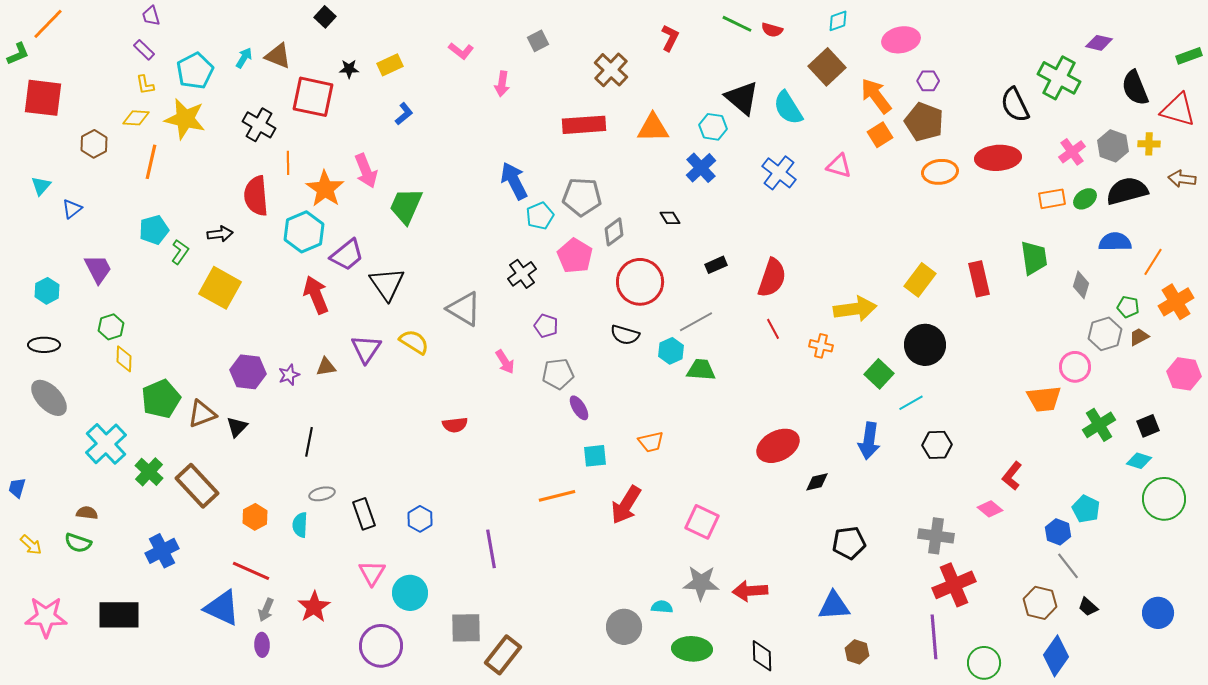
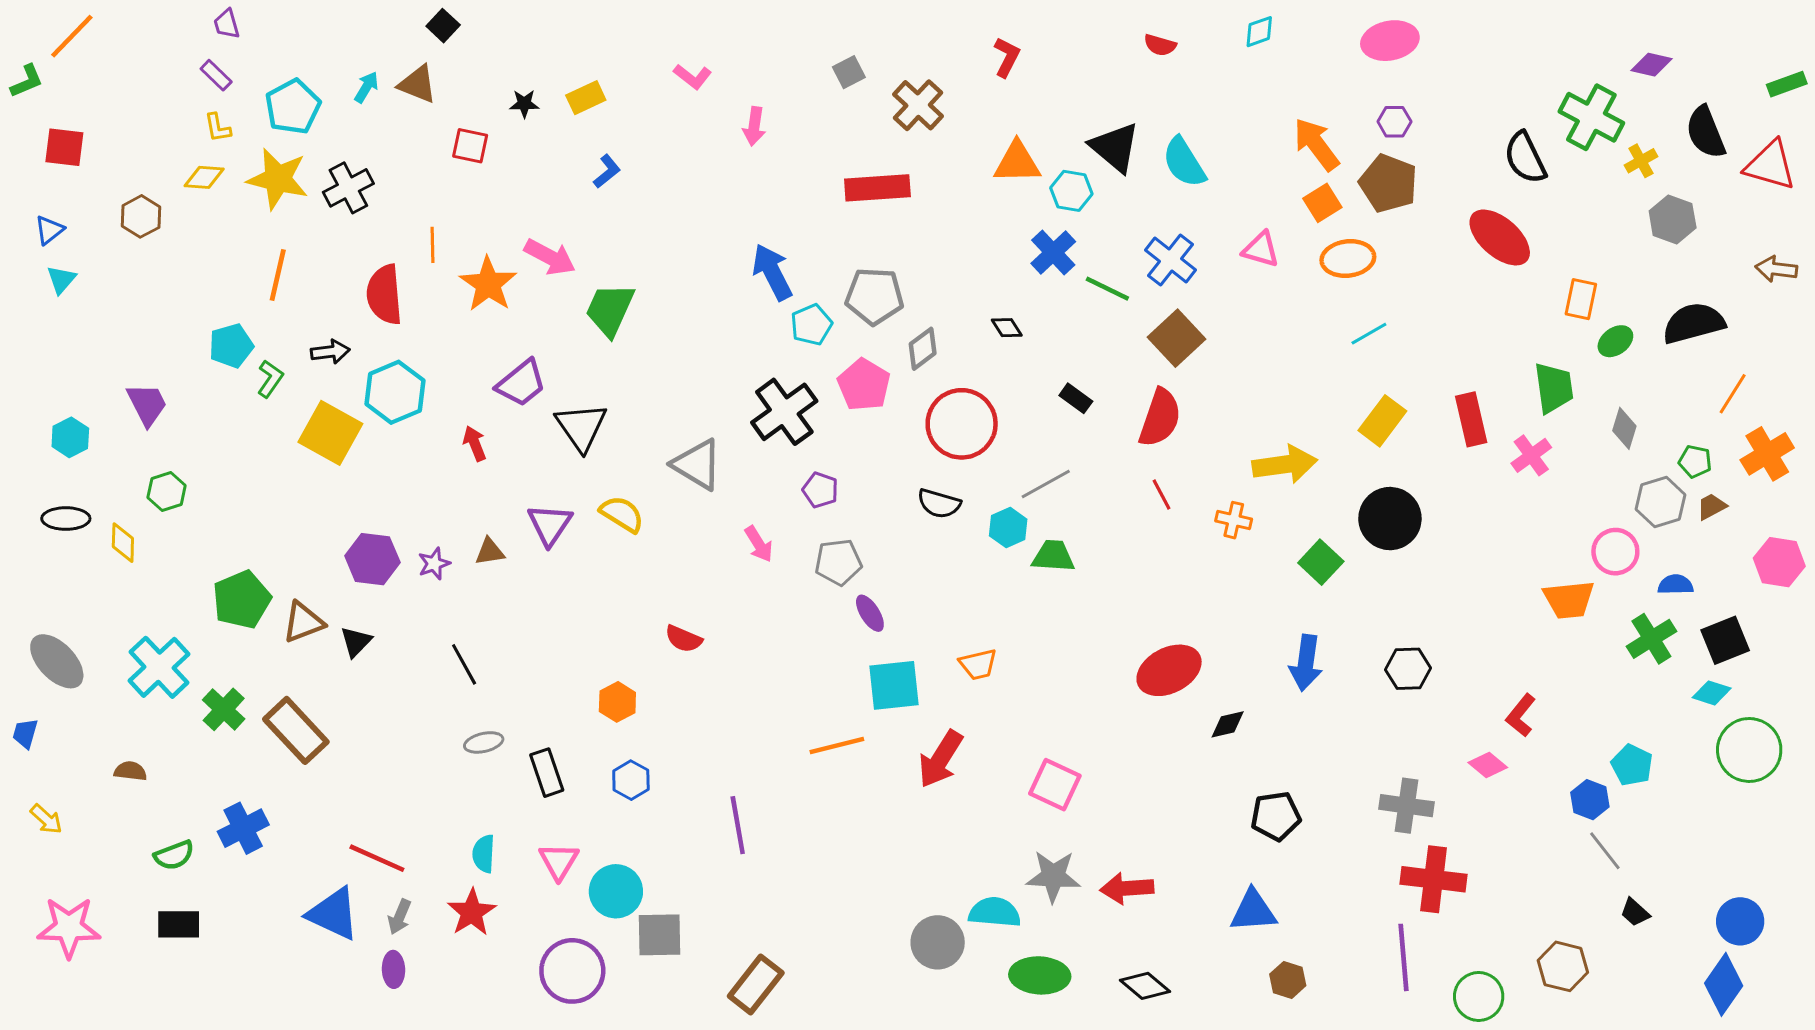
black square: (325, 17) -> (443, 26), moved
green line: (737, 24) -> (1107, 289), moved
pink ellipse: (901, 40) -> (1390, 41), moved
gray square: (538, 41) -> (849, 72), moved
brown square: (827, 67) -> (1177, 338), moved
red square: (313, 97) -> (470, 146), size x0.6
red square: (43, 98) -> (64, 147), size x0.7
black cross: (259, 125) -> (348, 188), moved, turned 32
orange triangle: (653, 128) -> (1017, 162), moved
yellow cross: (1149, 144) -> (1641, 161), moved, turned -30
pink cross: (1072, 152) -> (1531, 455), moved
red ellipse: (998, 158) -> (1500, 237), turned 45
orange line: (151, 162) -> (278, 275), moved
pink arrow: (366, 171) -> (550, 257), turned -40
orange ellipse: (940, 172) -> (1348, 259), moved
black semicircle: (1127, 191) -> (1694, 323), moved
orange rectangle: (1052, 199) -> (1581, 299), turned -68
green ellipse: (1085, 199) -> (1615, 341), moved
blue triangle: (72, 209) -> (49, 230), moved
cyan hexagon: (304, 232) -> (395, 392), moved
blue semicircle: (1115, 242) -> (1676, 585), moved, size x0.7
black rectangle: (716, 265) -> (1076, 398), turned 60
black cross: (522, 274) -> (784, 412), size x1.5
red arrow: (316, 295) -> (475, 443), size x0.6
yellow diamond: (124, 359) -> (123, 543), moved
gray ellipse: (49, 398) -> (57, 661), moved
cyan line: (911, 403) -> (1369, 334), moved
red semicircle: (455, 425) -> (684, 639), turned 30
black square: (1148, 426) -> (1725, 640), size x1.4
black line: (309, 442) -> (464, 664), turned -40
cyan square: (595, 456) -> (894, 685), size x1.5
orange hexagon: (255, 517) -> (617, 702), moved
cyan semicircle: (300, 525) -> (484, 854), moved
green semicircle: (78, 543) -> (174, 855), moved, turned -40
red cross: (954, 585) -> (1434, 879), turned 30
brown hexagon: (1040, 603) -> (1563, 966), moved
cyan semicircle: (662, 607) -> (995, 912), size x1.6
black rectangle: (119, 615) -> (179, 924), size x0.7
gray square: (466, 628) -> (660, 935), moved
black diamond: (762, 656) -> (1145, 986), turned -48
blue diamond: (1056, 656) -> (1724, 984), moved

